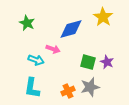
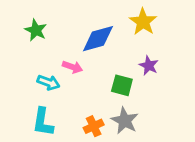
purple star: (107, 62) -> (149, 66), moved
gray star: (90, 87) -> (125, 121), turned -30

